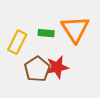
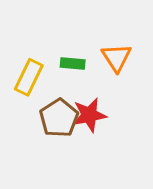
orange triangle: (75, 29) -> (116, 57), size x0.7

